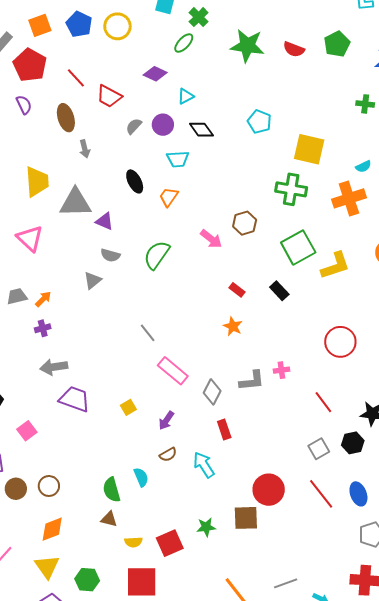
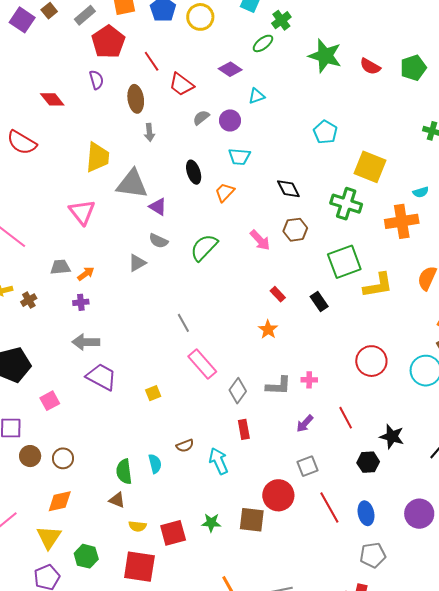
black diamond: (201, 130) -> (288, 189), moved
purple arrow: (166, 420) -> (305, 424), moved
gray square: (319, 449) -> (307, 466), moved

